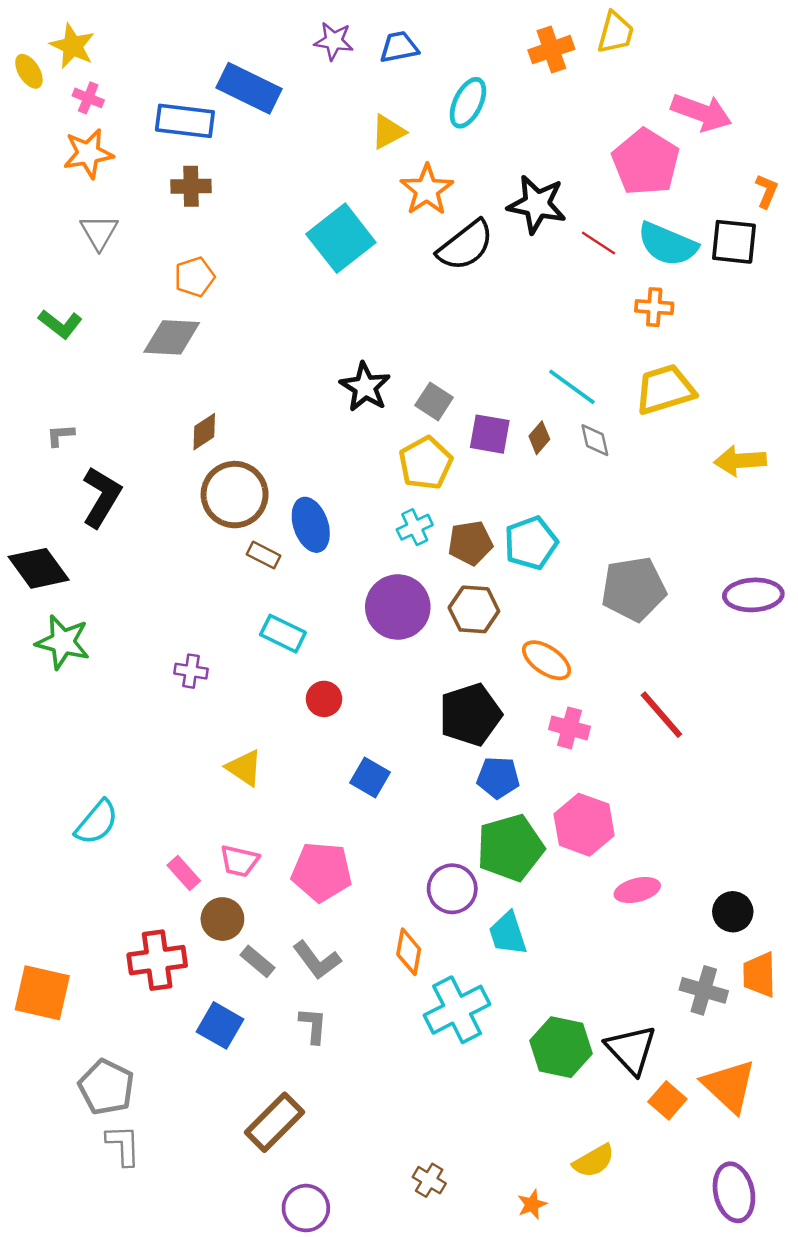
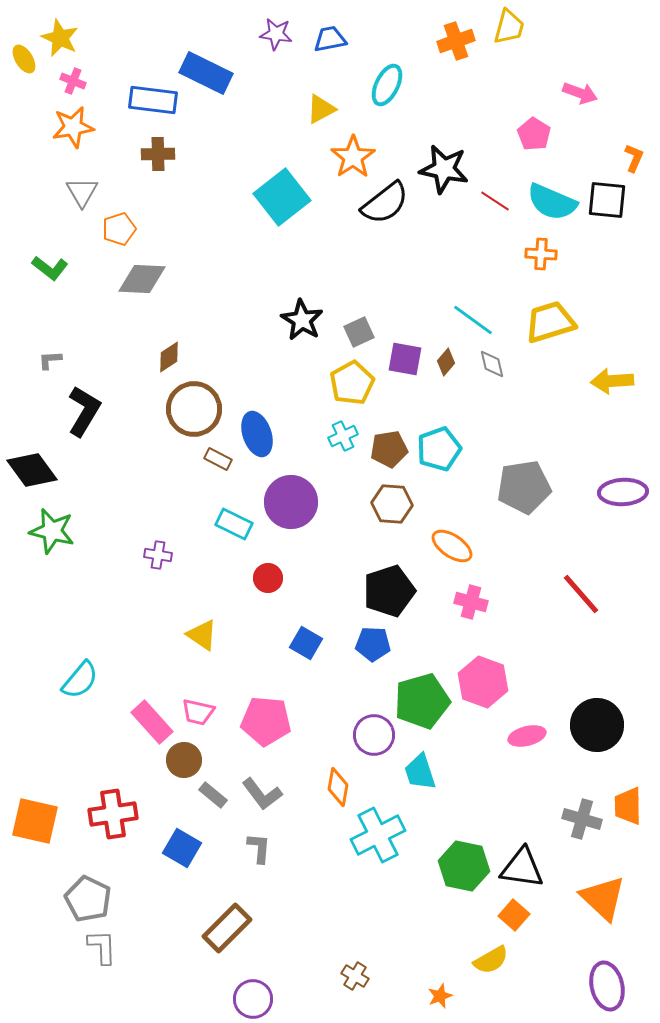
pink arrow: (701, 112) -> (580, 93), size x0.7
pink pentagon: (646, 162) -> (534, 134), size x0.6
orange pentagon: (195, 277) -> (119, 229), moved
gray square: (434, 401) -> (359, 332), turned 32
purple circle: (398, 607) -> (291, 502), moved
red line: (661, 715) -> (581, 594), moved
blue pentagon: (498, 778) -> (373, 644), moved
pink rectangle: (184, 873) -> (152, 722), size x1.5
black circle: (733, 912) -> (597, 725), moved, size x1.6
red cross: (157, 960) -> (113, 814), moved
black triangle: (631, 1050) -> (522, 868), turned -39
orange square: (667, 1100) -> (514, 915), moved

